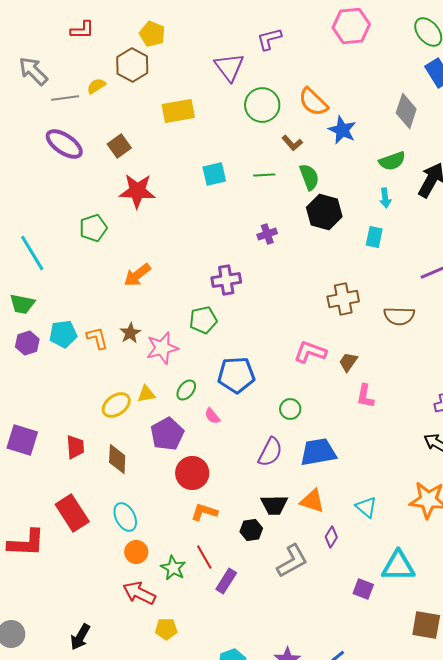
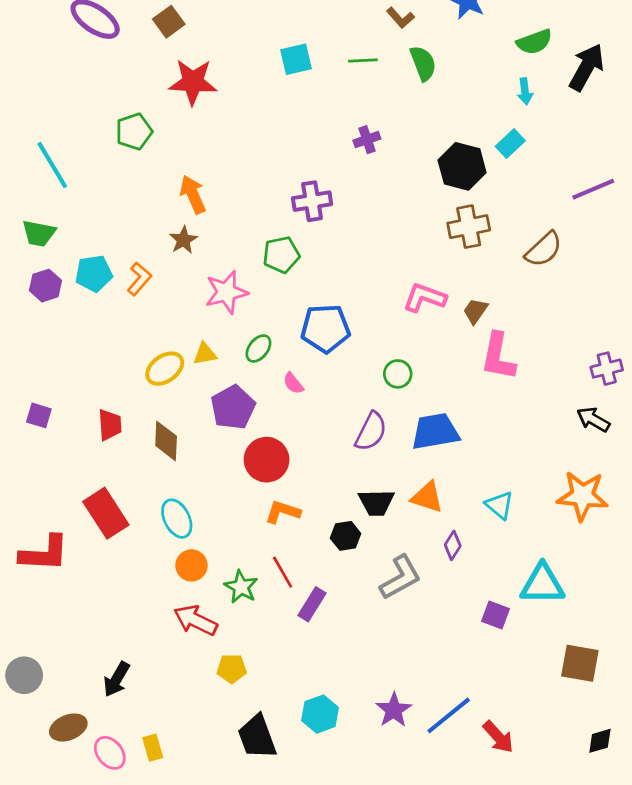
black hexagon: (324, 212) -> (462, 166), moved
cyan rectangle: (374, 237) -> (510, 144), turned 35
orange arrow: (137, 275) -> (193, 194), turned 104
brown semicircle: (399, 316) -> (544, 249), turned -44
brown star: (130, 333) -> (183, 240), moved
orange L-shape: (97, 338) -> (139, 279), turned 55
pink L-shape: (365, 396) -> (498, 357), size x1.5
purple square: (22, 440) -> (39, 415), size x0.6

